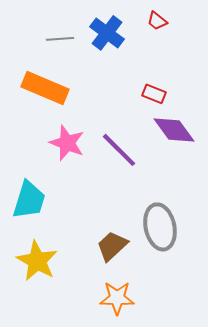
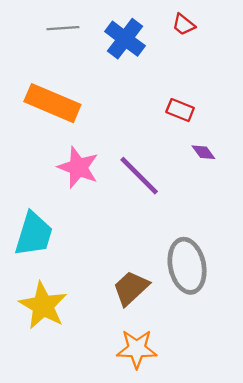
gray line: (60, 39) -> (63, 28), moved
purple diamond: (174, 130) -> (203, 152), size x0.5

